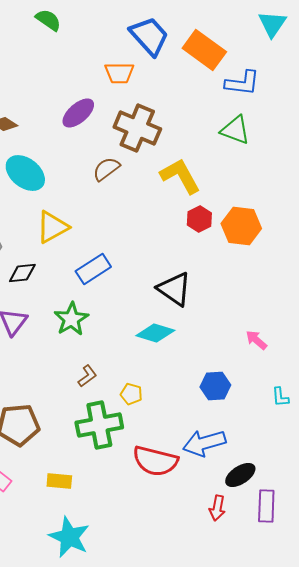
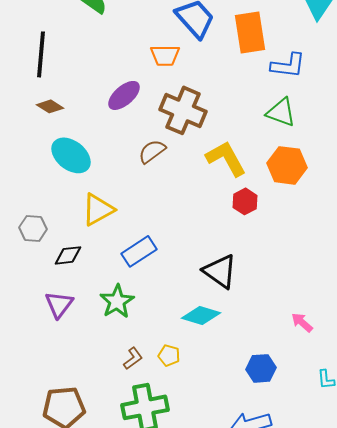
orange rectangle: (204, 50) -> (250, 32), turned 45
orange hexagon: (241, 226) -> (287, 165), moved
yellow pentagon: (131, 394) -> (169, 355), moved

